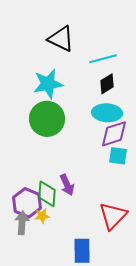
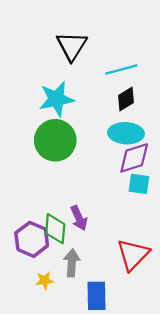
black triangle: (61, 39) -> (72, 46), turned 36
yellow star: (42, 216) -> (45, 281), moved
gray arrow: (22, 223) -> (72, 263), moved

